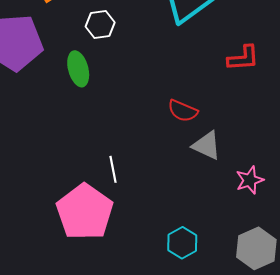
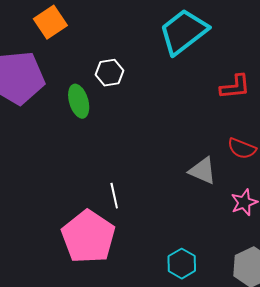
white hexagon: (100, 24) -> (110, 73), moved
red semicircle: (183, 111) -> (242, 148), moved

